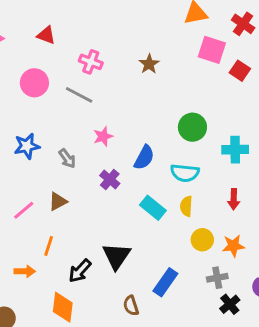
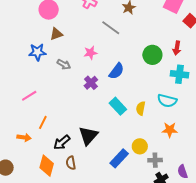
gray line: (79, 95) -> (111, 28), moved
gray arrow: (67, 158) -> (64, 64), turned -32
cyan semicircle: (185, 173) -> (167, 101), moved
red arrow: (234, 199) -> (177, 48), moved
brown triangle: (58, 201) -> (56, 34), moved
yellow circle: (202, 240) -> (140, 146), moved
orange star: (233, 246) -> (170, 130), moved
brown semicircle: (131, 306) -> (71, 163), moved

